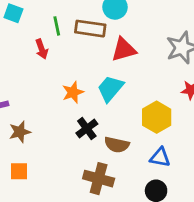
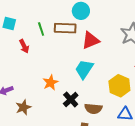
red arrow: (42, 49) -> (24, 46), moved
orange star: (73, 92) -> (51, 83), moved

